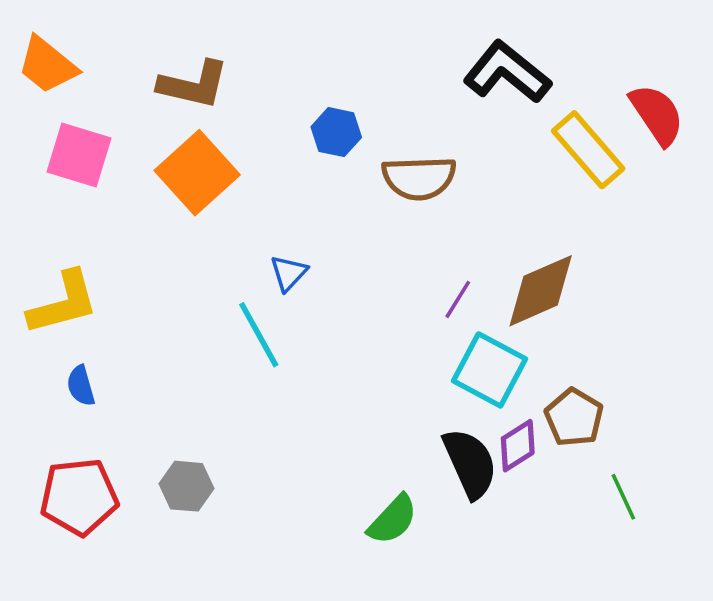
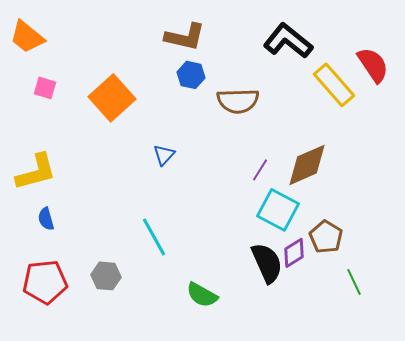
brown L-shape: (194, 85) -> (185, 37), moved
pink square: (79, 155) -> (45, 88), size x0.6
cyan line: (259, 335) -> (154, 237), moved
green semicircle: (393, 520) -> (202, 295), moved, turned 76

